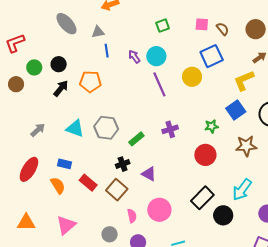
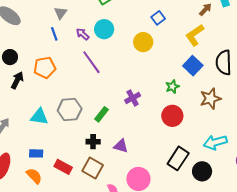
gray triangle: (98, 32) -> (61, 13), moved, turned -32
blue square: (212, 56) -> (158, 18), size x0.6
purple line: (159, 84) -> (91, 62), moved
black cross: (123, 164) -> (93, 142), turned 32
cyan arrow: (242, 190) -> (215, 142), turned 50

